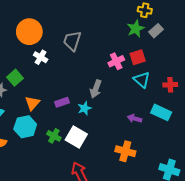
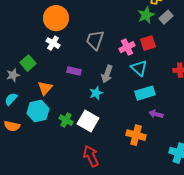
orange circle: (29, 32) -> (56, 18), moved
gray trapezoid: (72, 41) -> (95, 40), moved
cyan triangle: (142, 80) -> (139, 68), moved
purple rectangle: (62, 102) -> (74, 71), moved, turned 32
cyan rectangle: (161, 112) -> (145, 93), moved, turned -42
purple arrow: (135, 119) -> (156, 114), moved

